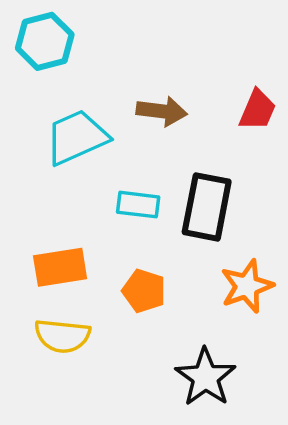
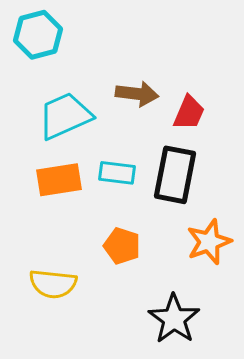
red trapezoid: (258, 110) -> (189, 113), moved
orange rectangle: (60, 267) -> (59, 180), moved

